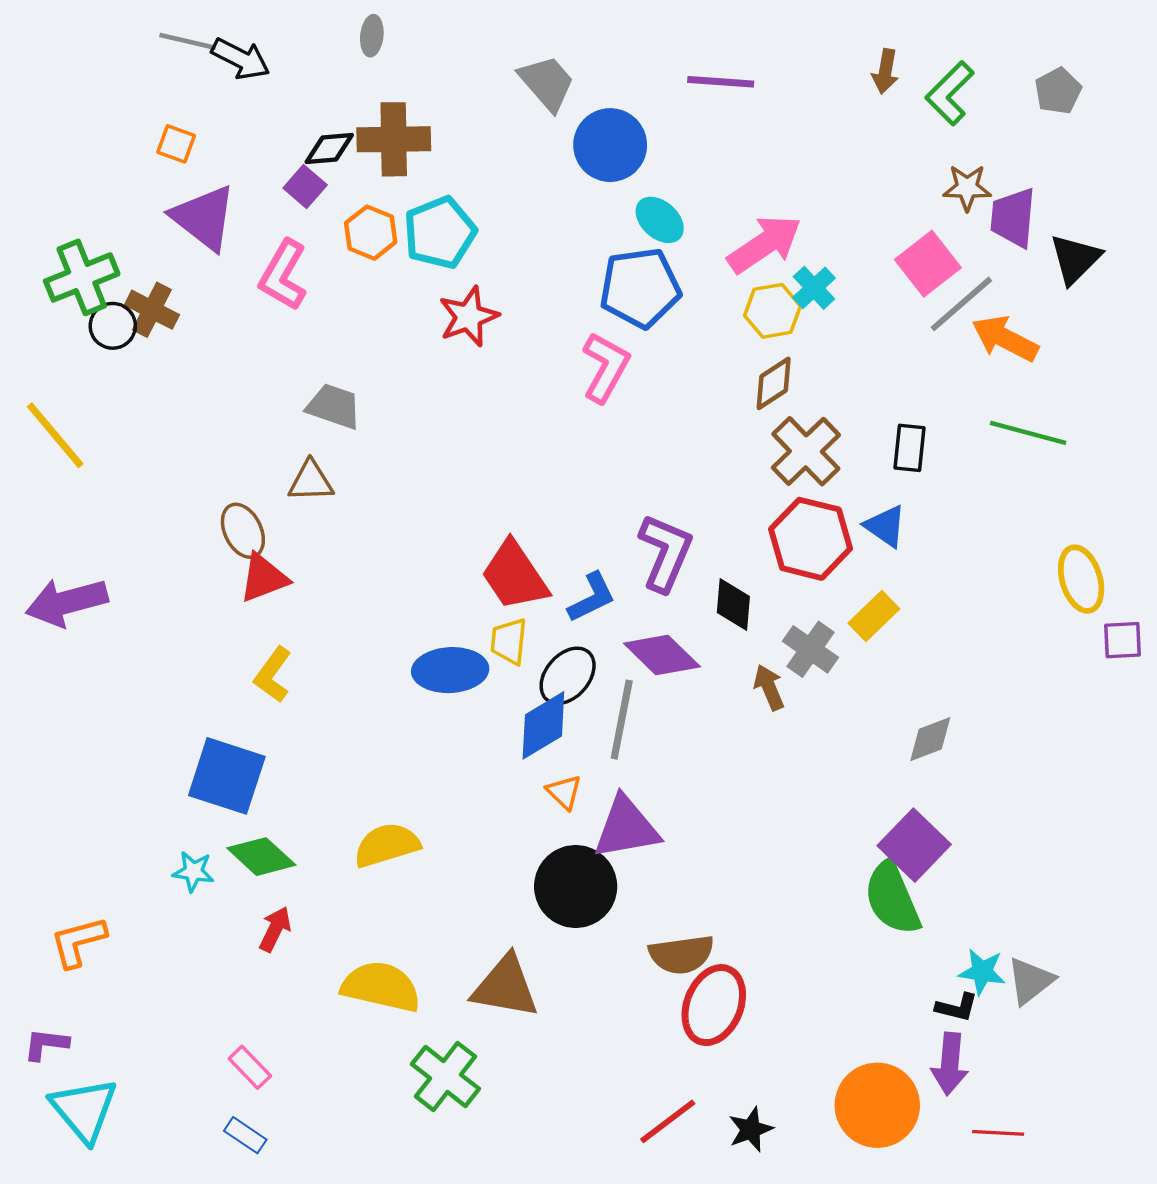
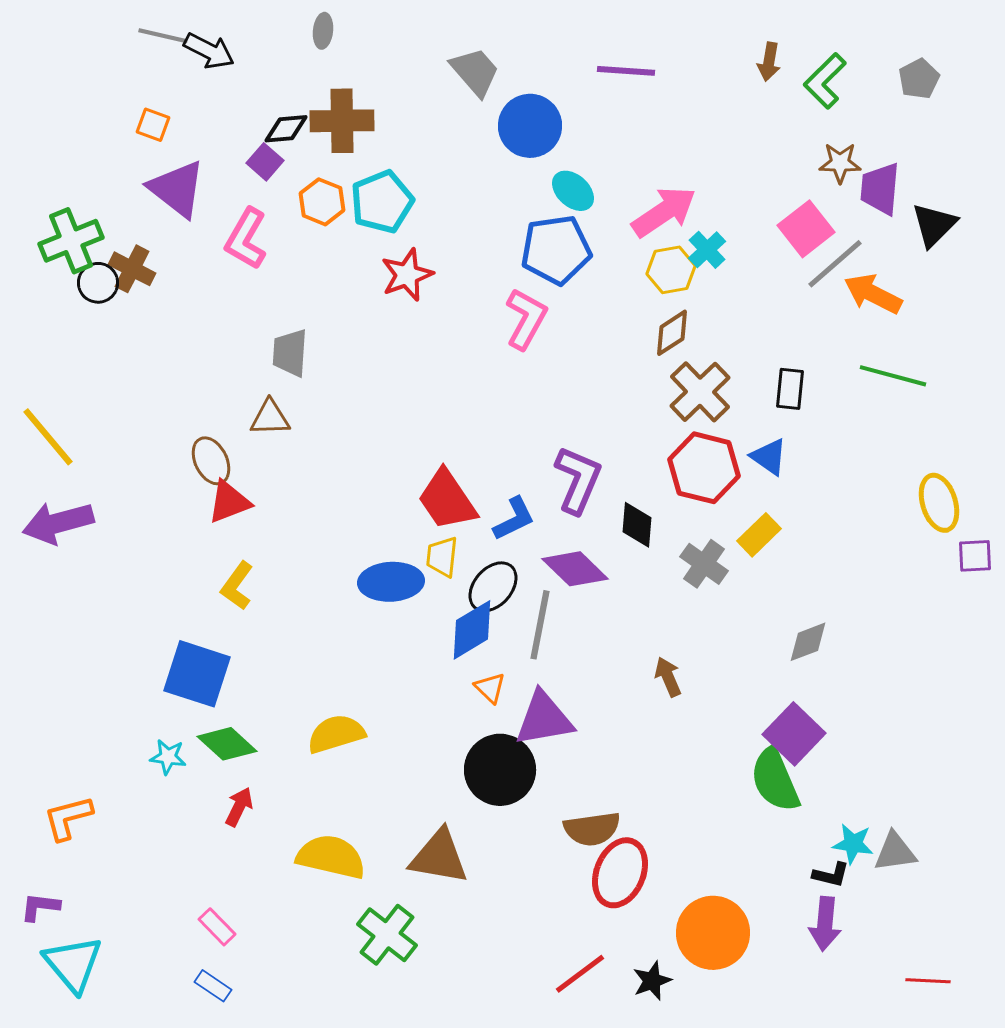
gray trapezoid: (334, 406) -> (290, 353), turned -105
yellow line: (55, 435) -> (48, 437), moved
brown arrow: (769, 687) -> (668, 677), moved
gray triangle: (1030, 981) -> (895, 852), turned 30
orange circle: (877, 1105) -> (713, 933), moved
red line: (998, 1133) -> (928, 981), moved

